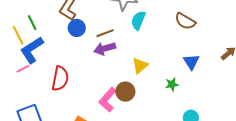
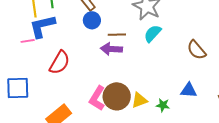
blue triangle: (191, 62) -> (189, 90), turned 48
yellow triangle: (140, 66) -> (139, 100), moved
brown circle: (125, 92) -> (117, 96), size x1.4
pink L-shape: (108, 100) -> (97, 98), turned -30

